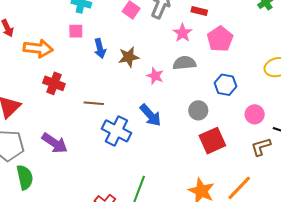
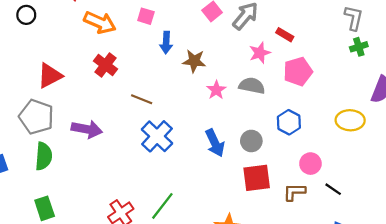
blue arrow: (150, 115) -> (215, 143), moved
purple arrow: (55, 143) -> (87, 129), turned -40
brown L-shape: (261, 147) -> (294, 192), moved

